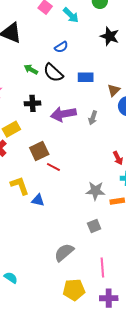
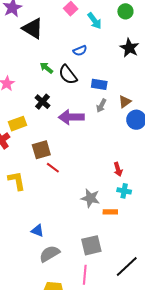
black cross: (33, 103) -> (42, 102), turned 35
gray arrow: (93, 118) -> (101, 106), moved
blue triangle: (38, 200) -> (37, 231), moved
gray square: (94, 226) -> (91, 245), moved, size x1.5

